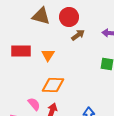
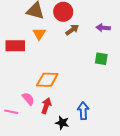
orange triangle: (48, 55) -> (39, 34), moved

